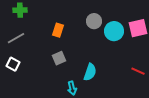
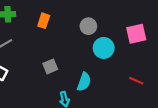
orange rectangle: (58, 30) -> (44, 21), moved
cyan circle: (114, 31) -> (104, 48), moved

